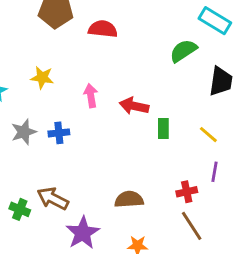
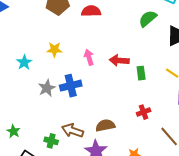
blue cross: (59, 133) -> (71, 86), size x1.5
red cross: (187, 192) -> (144, 112), moved
brown semicircle: (129, 199) -> (105, 125), moved

